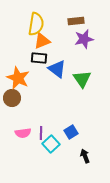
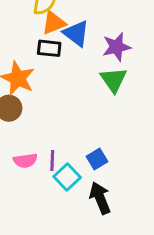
purple star: (84, 39) -> (117, 47), moved
blue triangle: (57, 69) -> (76, 33), moved
black arrow: (85, 156) -> (100, 198), moved, size x1.5

